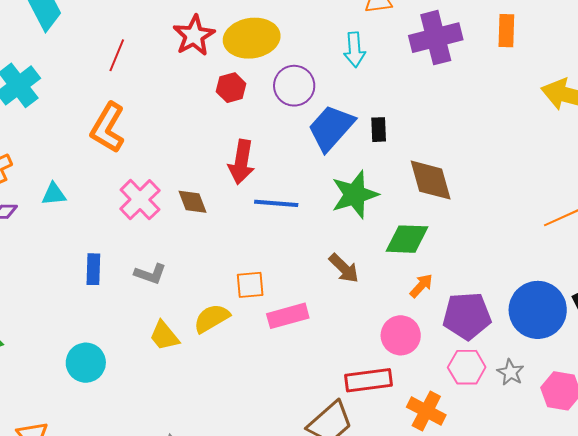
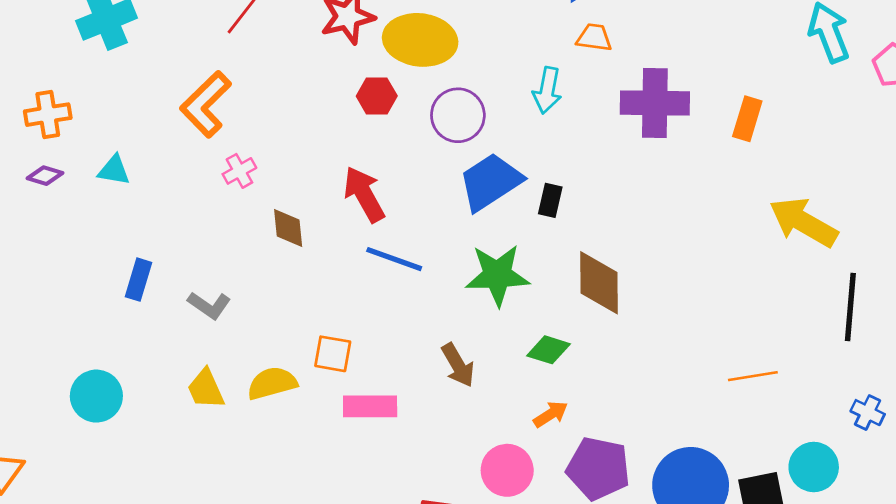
red arrow: (241, 162) -> (364, 194), turned 126
pink cross: (140, 200) -> (239, 171), moved, size x0.6
green diamond: (407, 239) -> (549, 350), size x0.7

